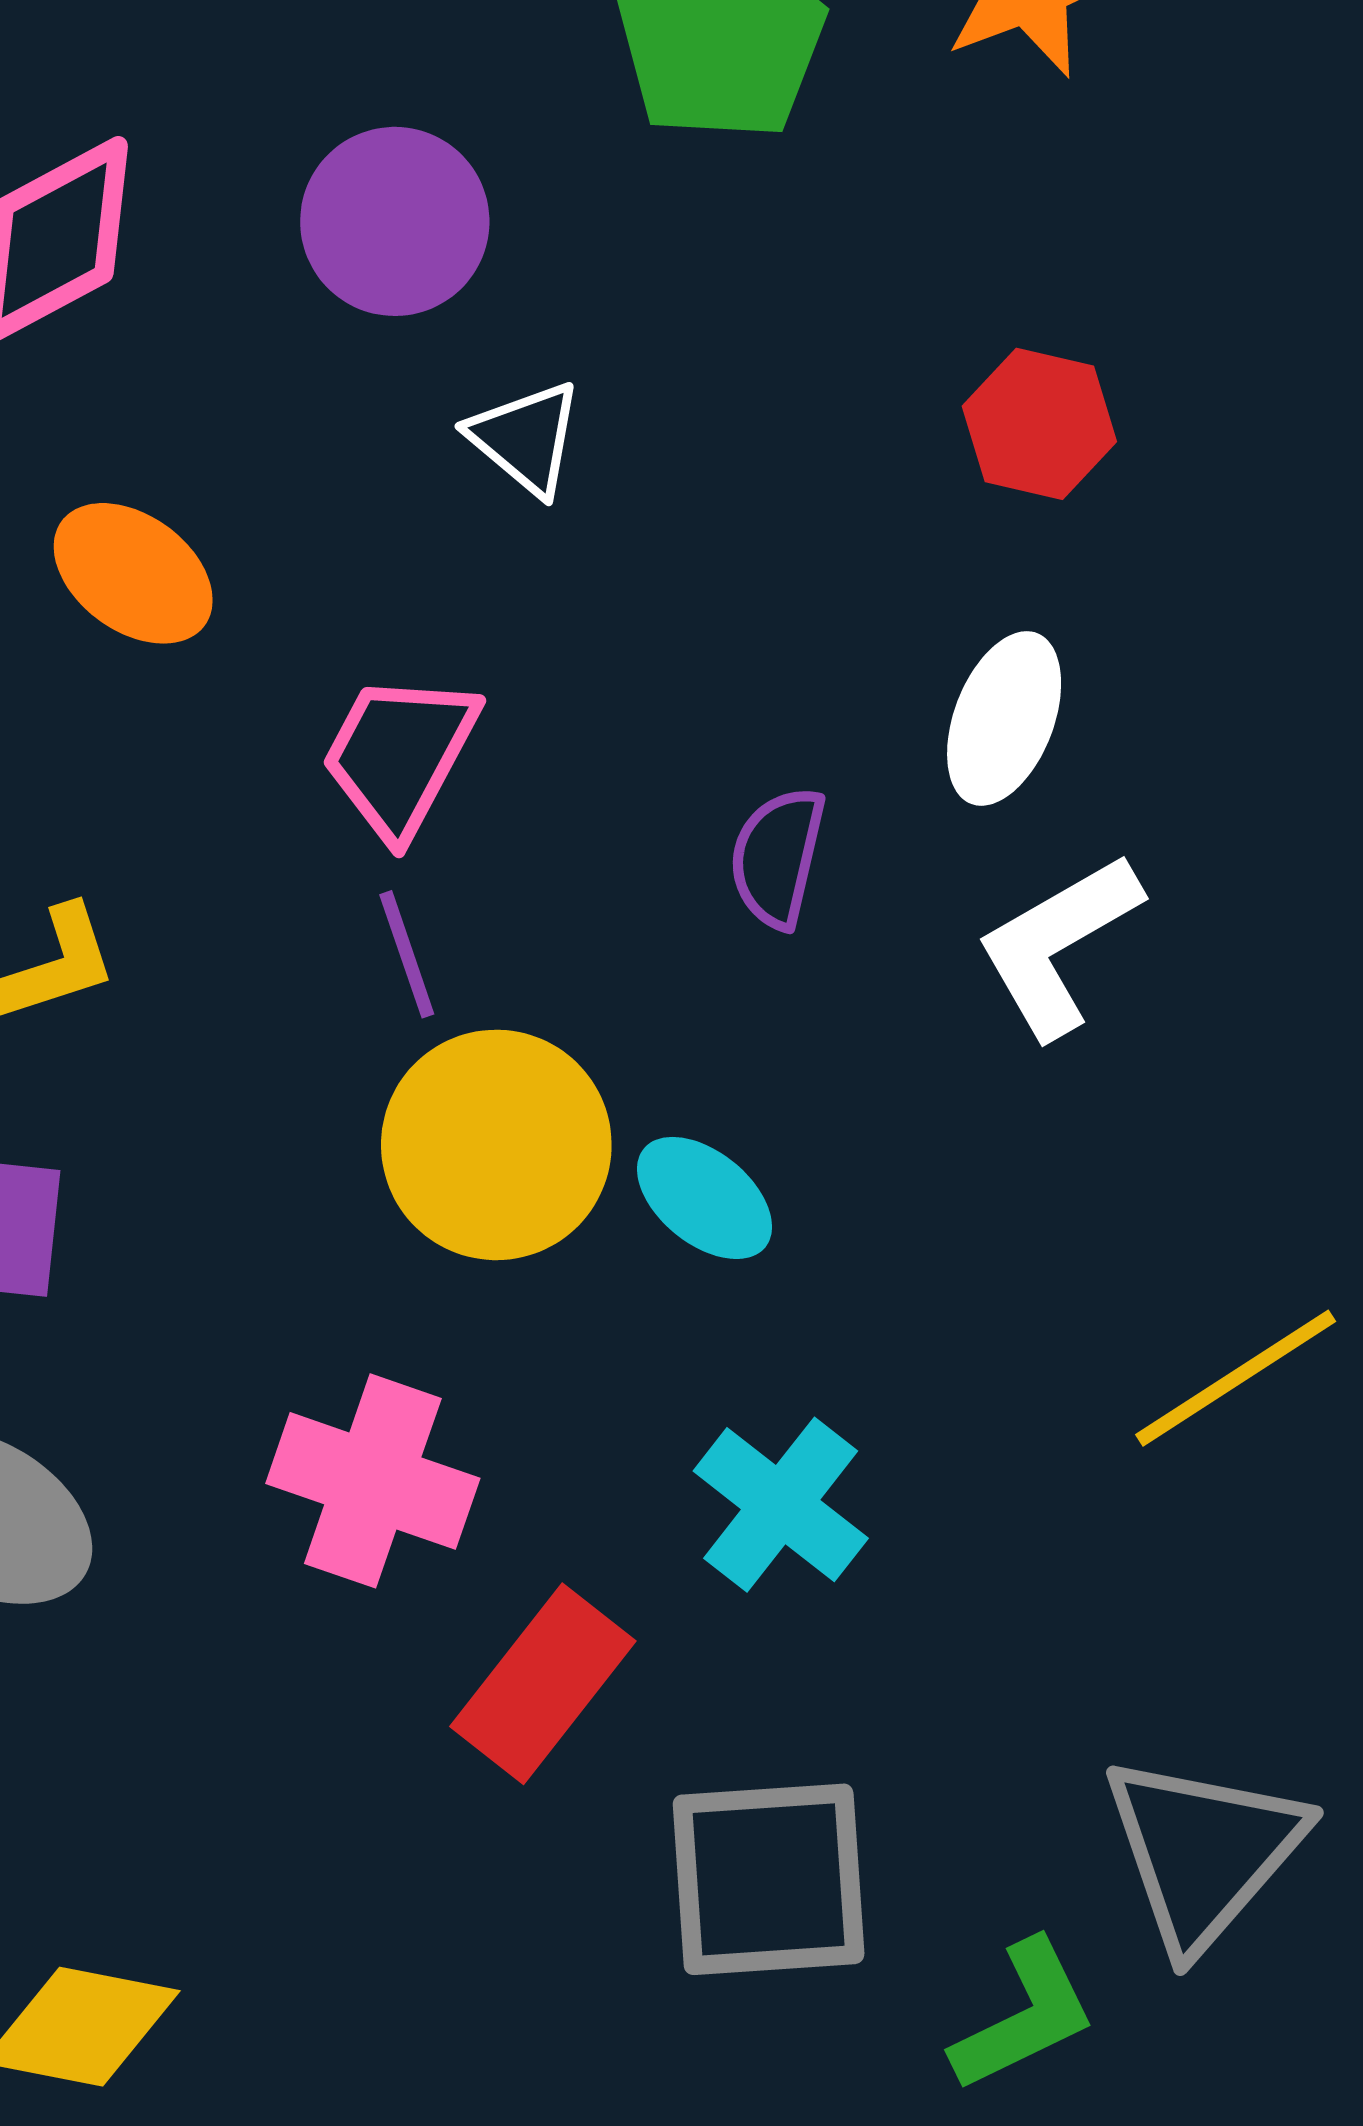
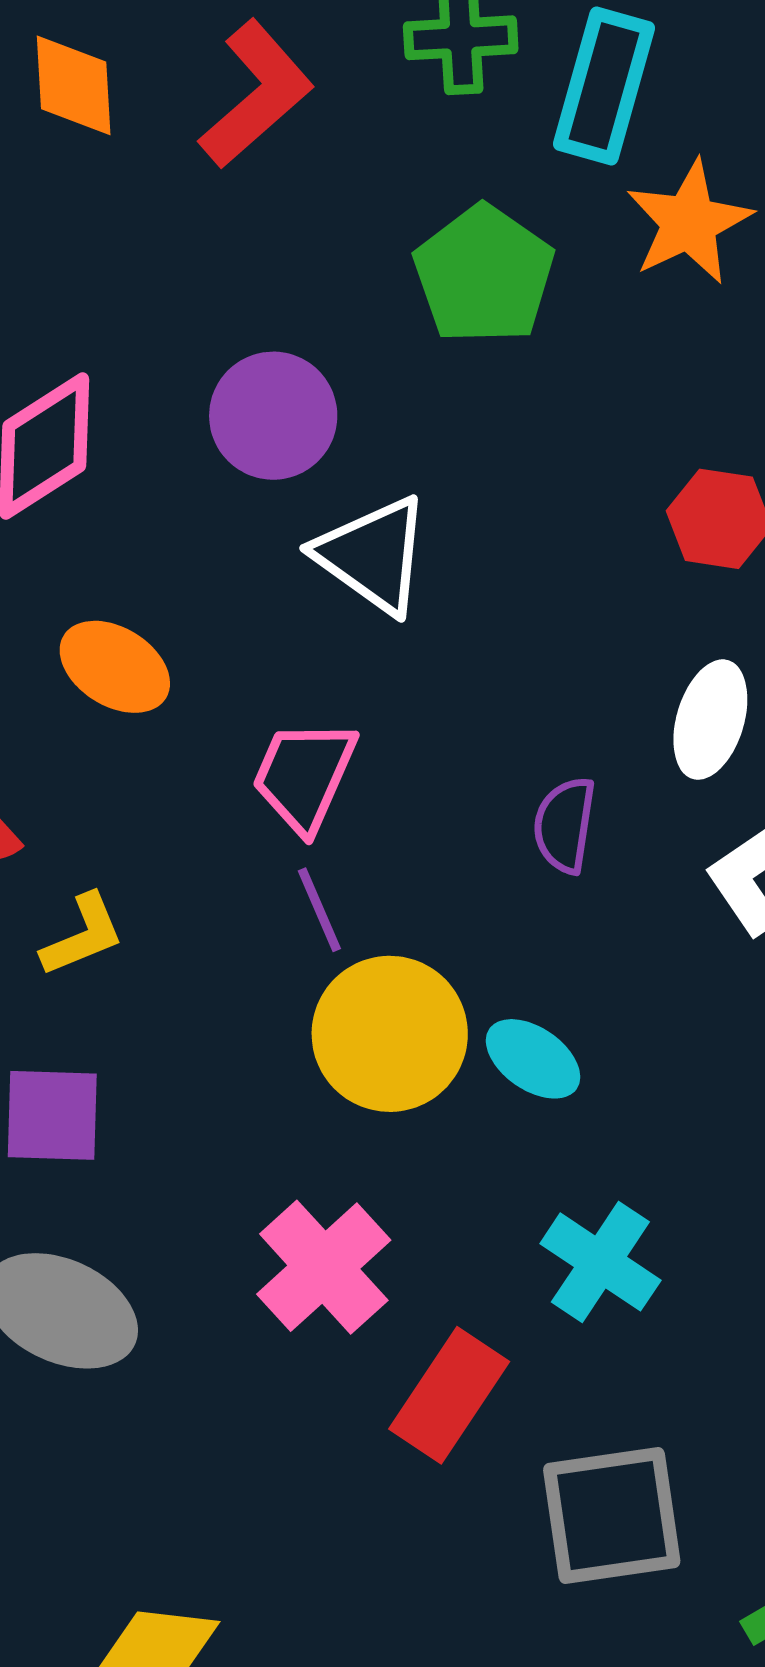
white triangle: (526, 438) -> (373, 555), size x1.5
pink cross: (373, 1481) -> (324, 1267), turned 33

